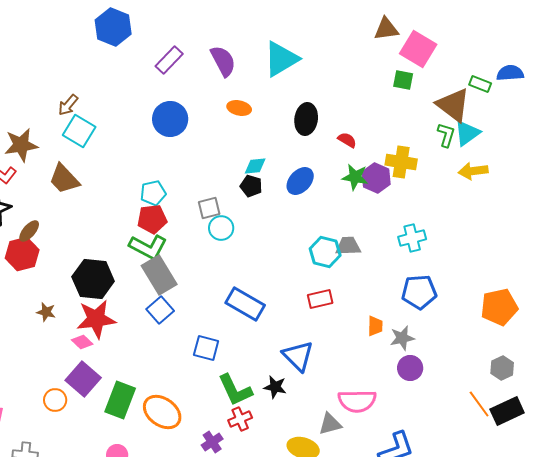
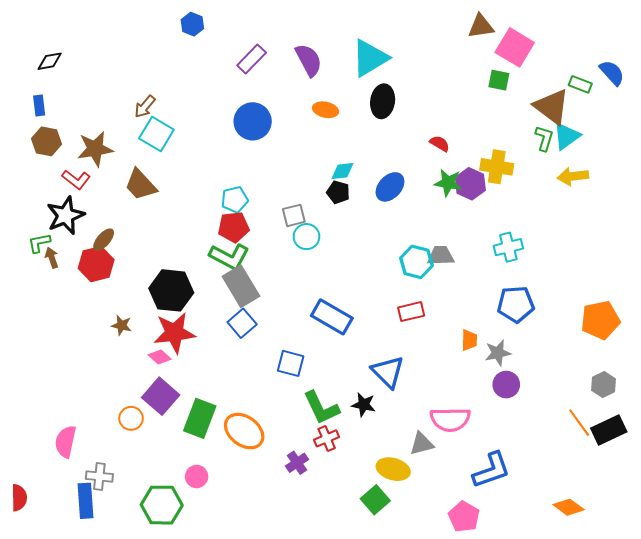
blue hexagon: (113, 27) -> (192, 24), size x0.6
blue semicircle: (510, 73) -> (612, 73), turned 52
black ellipse: (306, 119) -> (383, 101), moved

